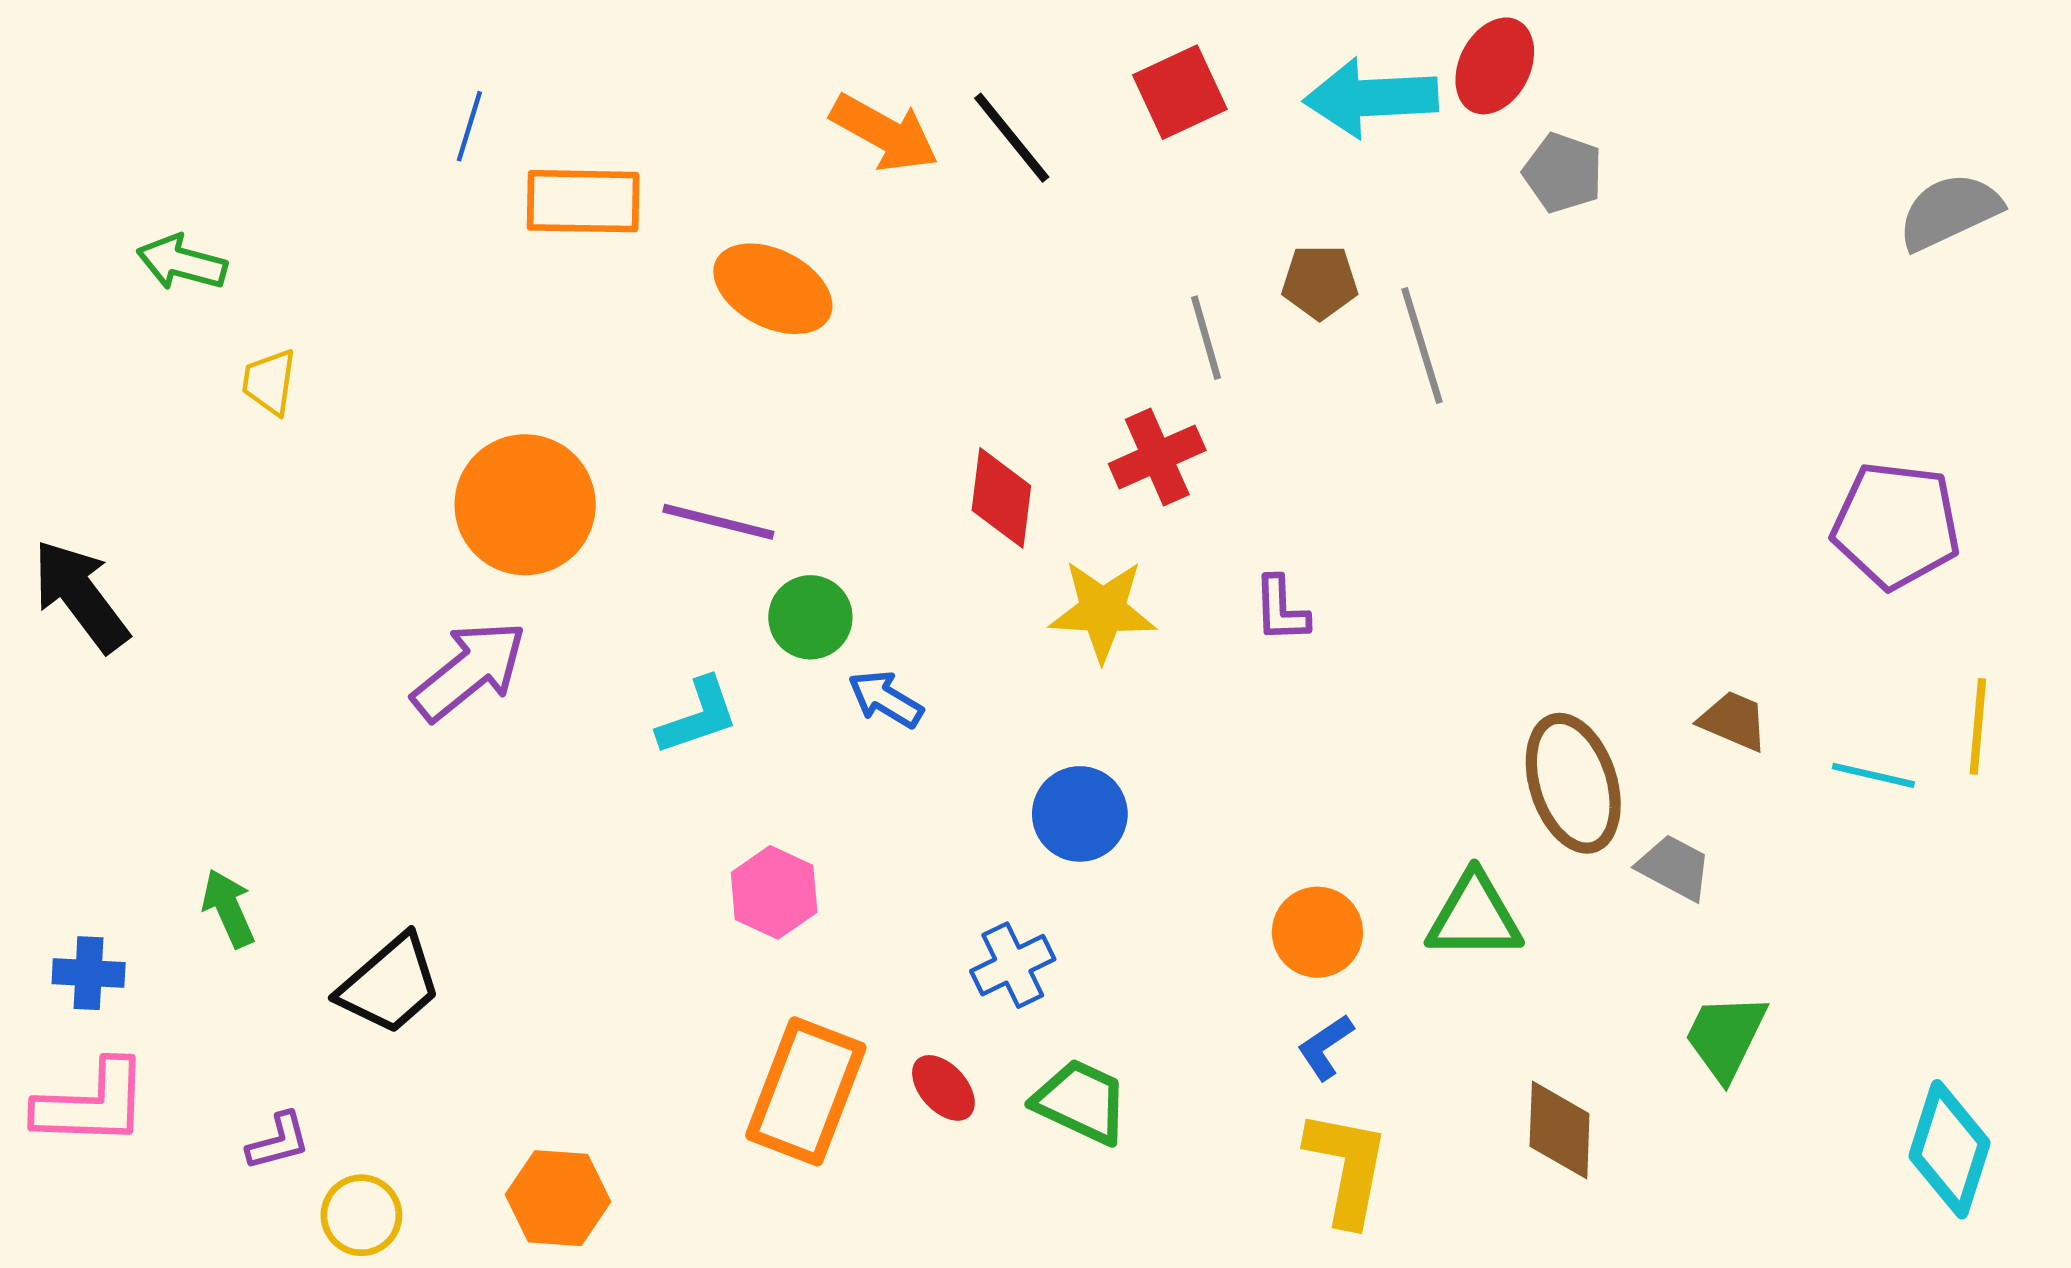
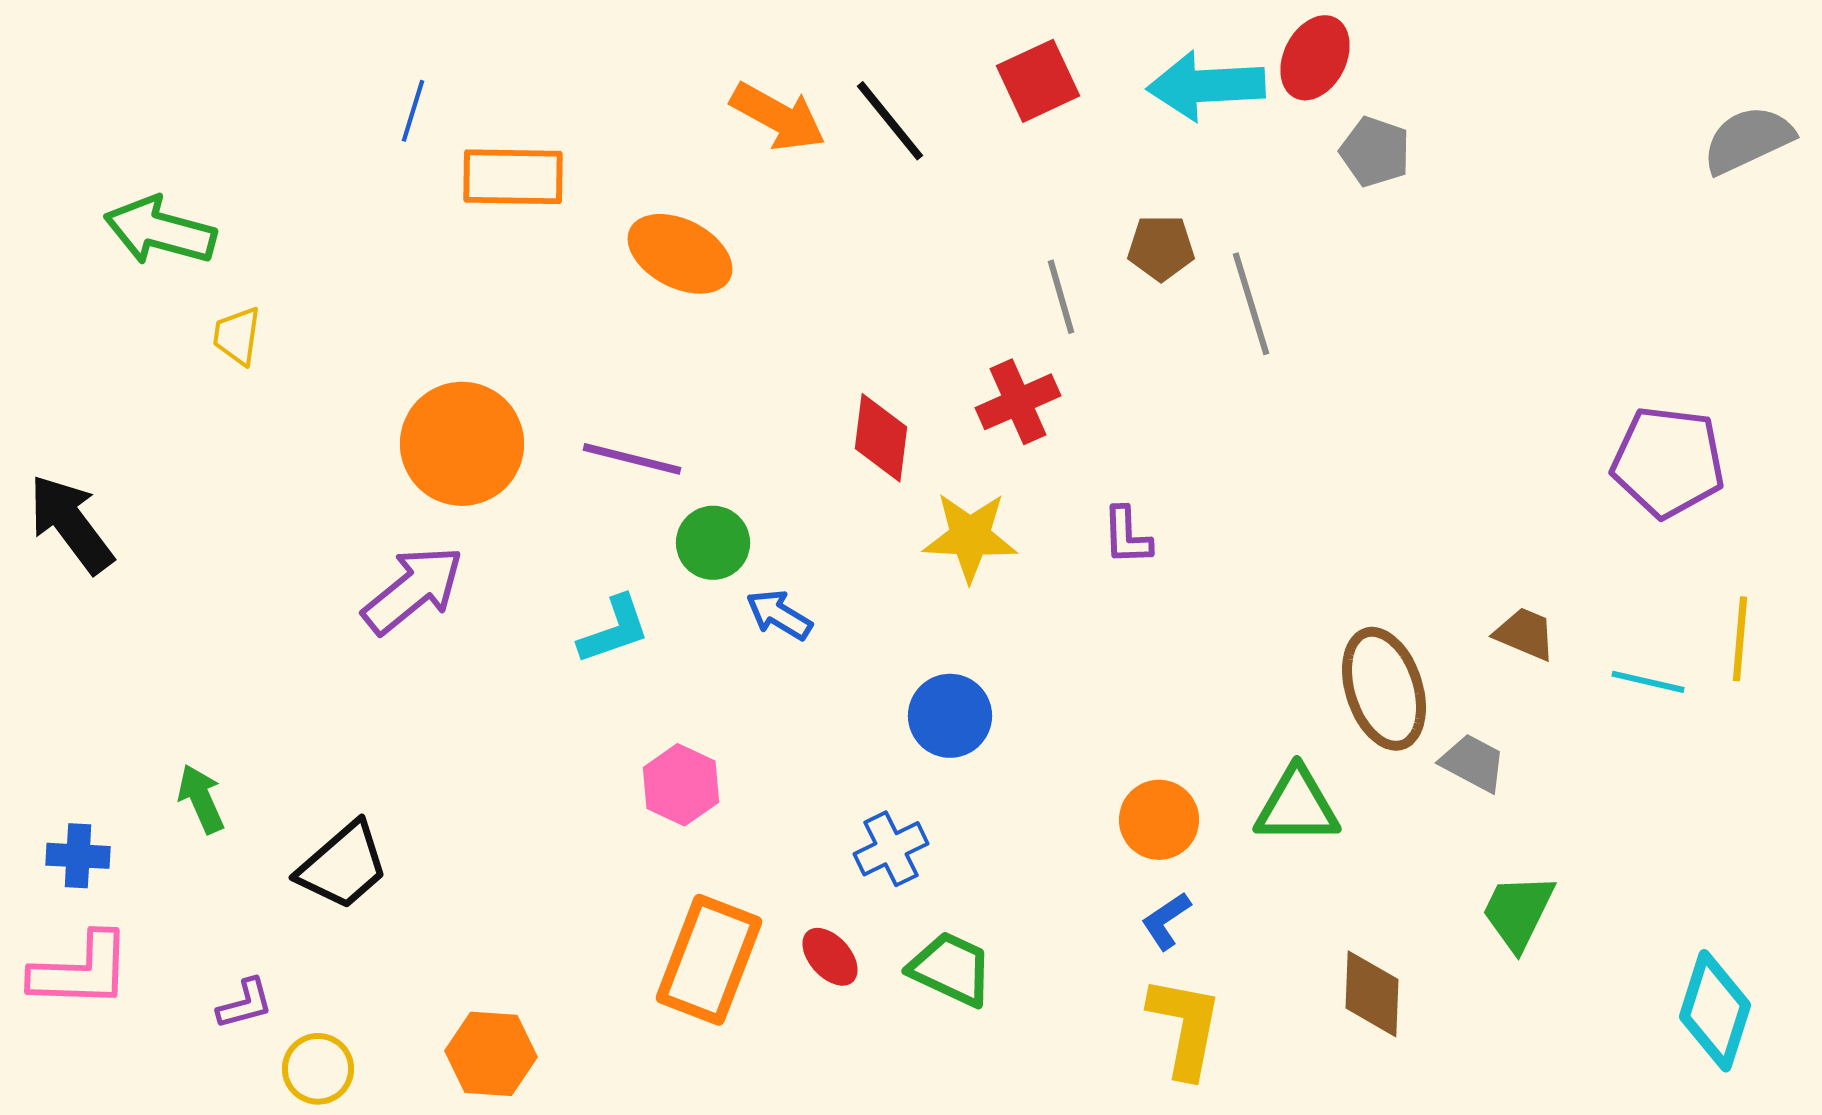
gray semicircle: (1949, 211) -> (1748, 140), moved
green arrow: (182, 263) -> (160, 231), size x1.4

